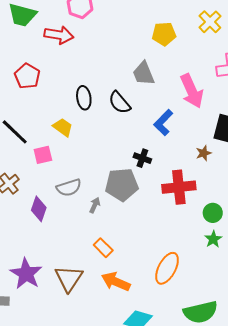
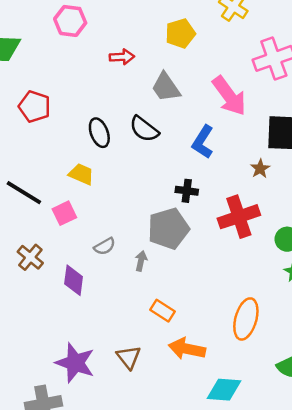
red arrow: (59, 35) -> (122, 57), moved, size x0.7
red pentagon: (27, 76) -> (34, 107), moved
gray semicircle: (69, 188) -> (105, 246), size x0.7
brown triangle: (69, 278) -> (129, 357), size x0.7

